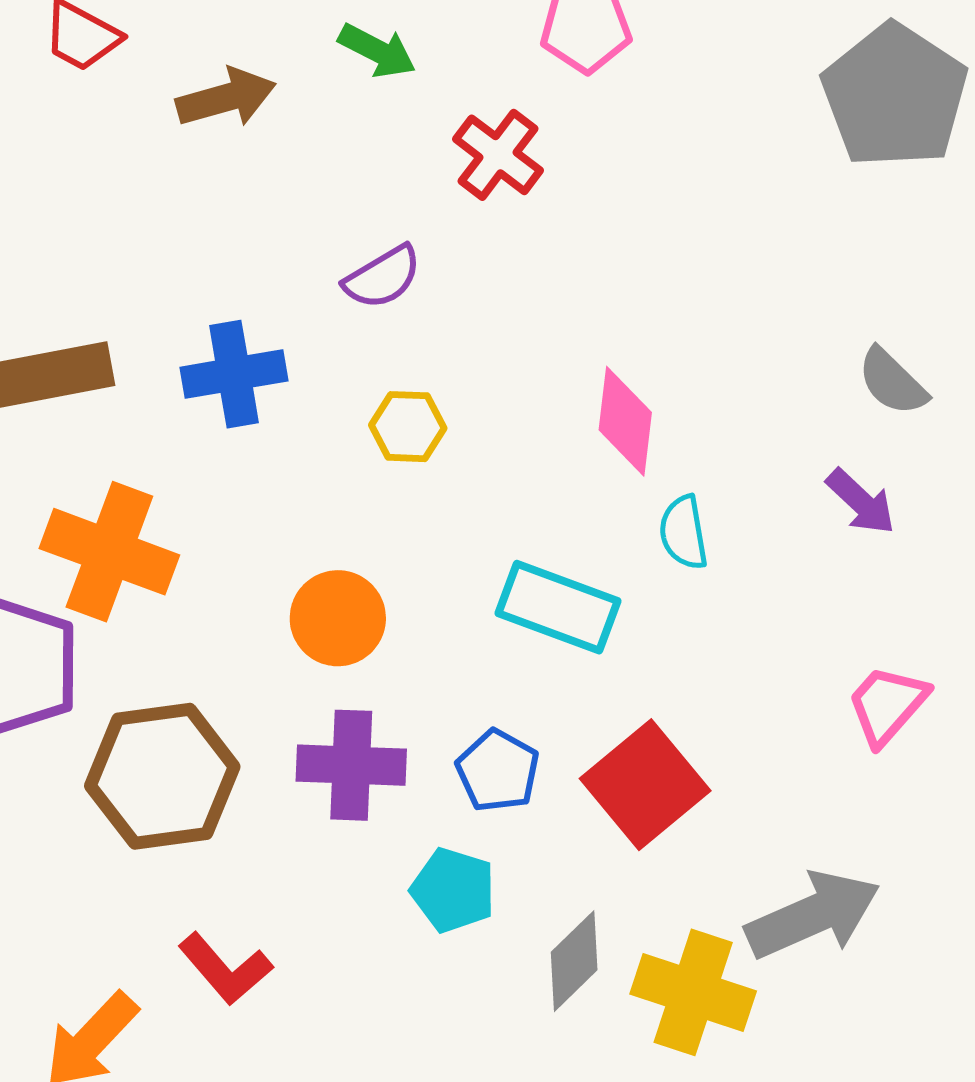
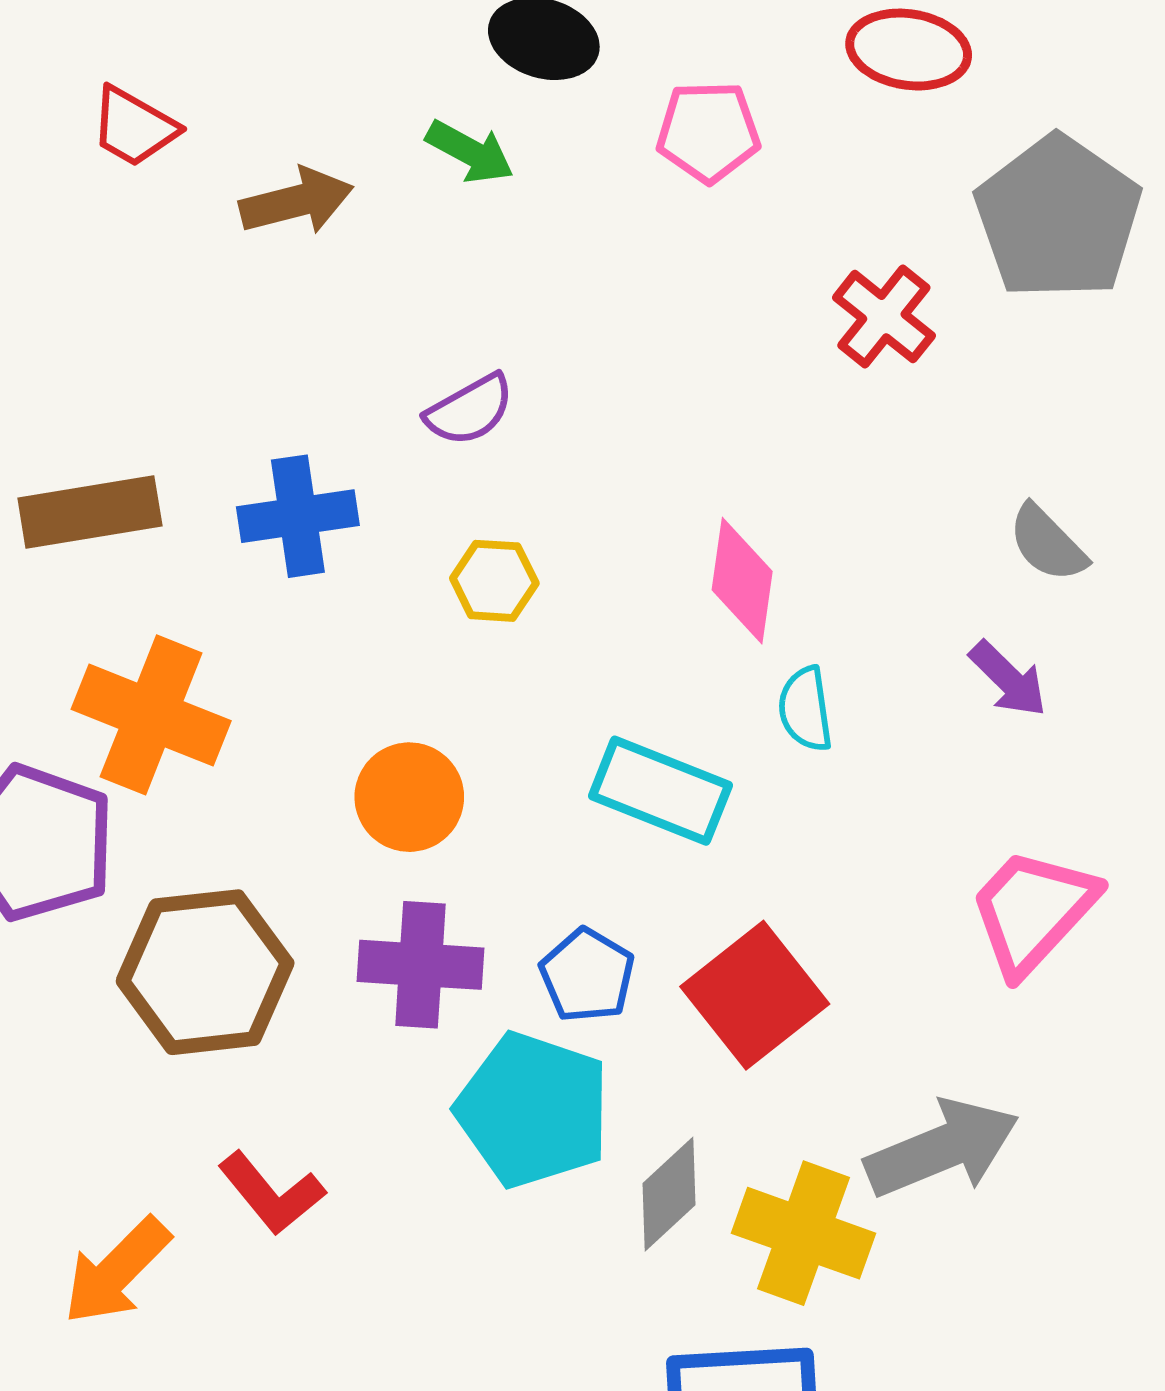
red cross: (498, 155) -> (884, 317), moved
pink trapezoid: (887, 705) -> (1033, 911), size x1.4
cyan pentagon: (453, 890) -> (533, 1110), size x1.6

